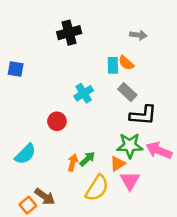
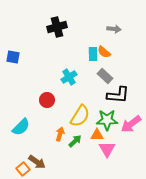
pink arrow: (159, 150) -> (131, 124), turned -60
green arrow: (87, 159) -> (75, 141), moved
orange triangle: (118, 164) -> (97, 135), turned 32
yellow semicircle: (97, 188) -> (80, 116), moved

